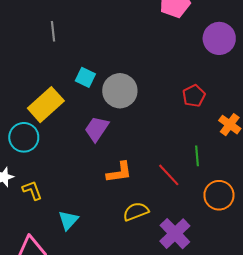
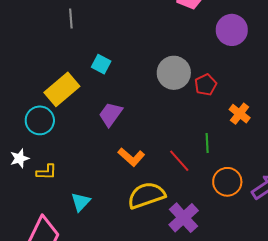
gray circle: (120, 91) -> (174, 73), moved
orange L-shape: (119, 172) -> (131, 157), turned 48
yellow L-shape: (32, 190) -> (47, 172), turned 110
yellow semicircle: (136, 212) -> (146, 195), size x1.5

